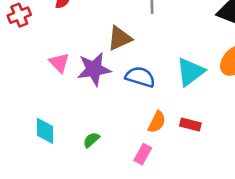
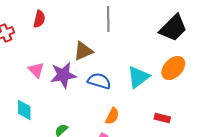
red rectangle: (190, 124) -> (162, 118), moved
cyan diamond: (45, 131) -> (24, 110), moved

